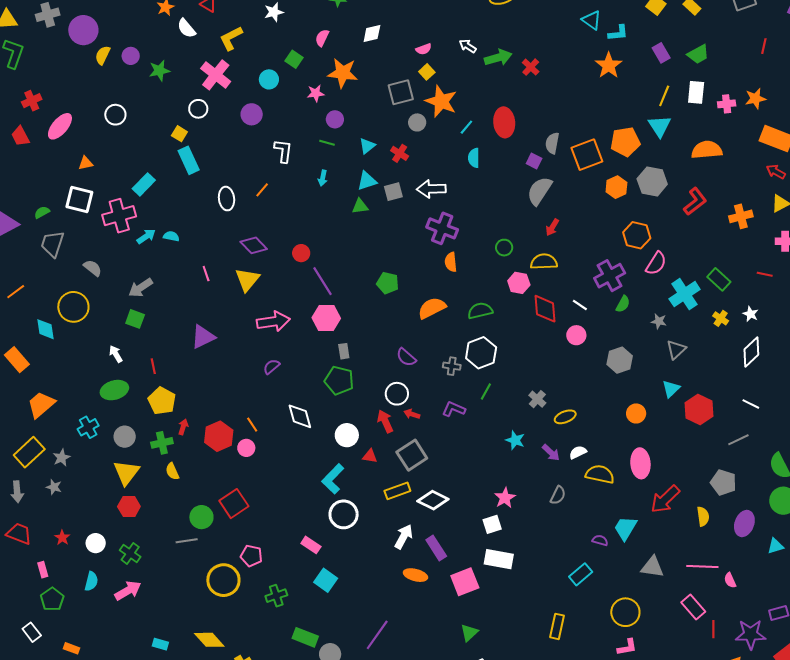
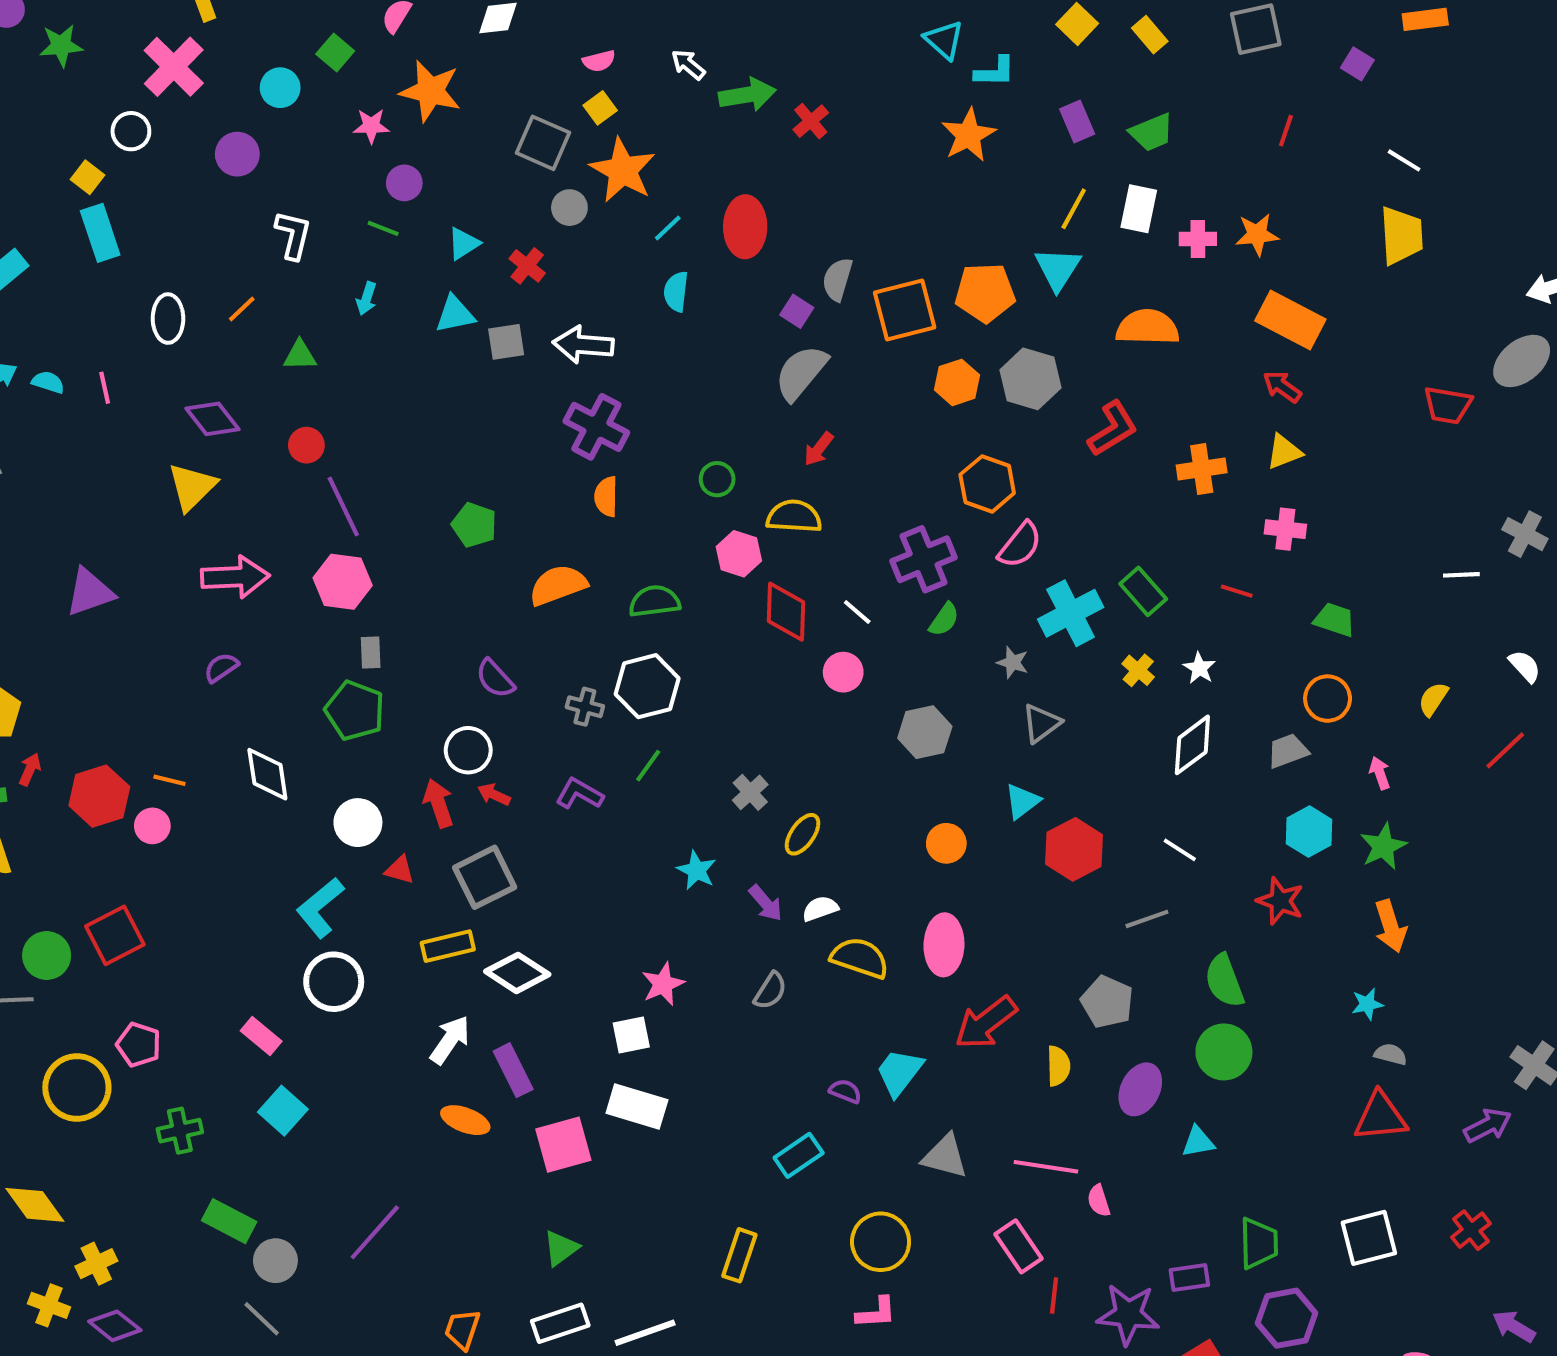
gray square: (401, 92) -> (543, 143), turned 32
green triangle: (360, 206) -> (300, 355), moved
pink line: (206, 274) -> (105, 388), moved
yellow ellipse: (565, 417) -> (803, 834), turned -40
orange line: (252, 425) -> (169, 780), turned -49

